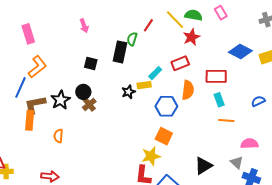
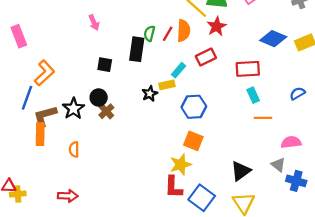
red line: (148, 25) -> (168, 34), moved
pink rectangle: (28, 34) -> (19, 36), moved
orange semicircle: (188, 90) -> (184, 31), moved

